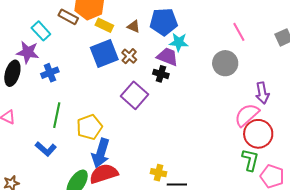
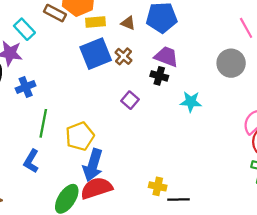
yellow rectangle: (104, 25) -> (95, 22), turned -30
cyan star: (179, 42) -> (191, 102), moved
blue cross: (50, 73) -> (26, 87), moved
purple square: (135, 95) -> (130, 100), size x0.6
blue L-shape: (46, 149) -> (31, 161), turned 80

